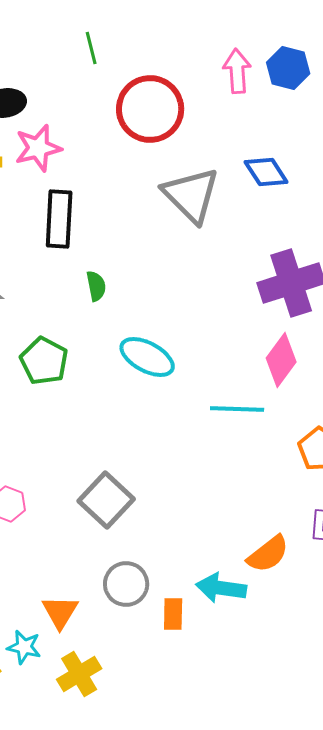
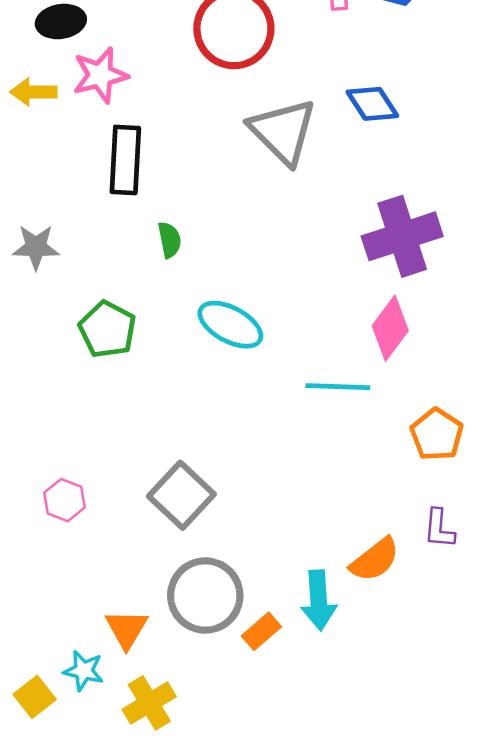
gray circle: (126, 584) -> (205, 596), size x1.4
cyan arrow: (221, 588) -> (319, 600), turned -102
orange rectangle: (173, 614) -> (261, 631), turned 48

